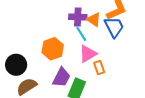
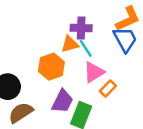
orange triangle: (94, 20) -> (70, 44), moved, turned -49
orange rectangle: (99, 67) -> (108, 88), turned 64

